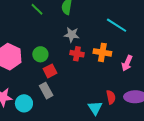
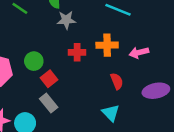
gray star: (72, 35) -> (66, 20), moved
pink arrow: (127, 63) -> (139, 53), turned 63
red semicircle: (111, 97) -> (117, 81), moved

